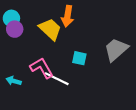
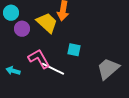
purple circle: (15, 29) -> (22, 29), moved
gray trapezoid: (116, 50) -> (108, 69), moved

